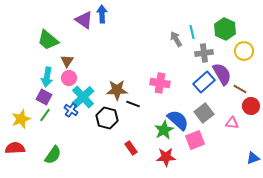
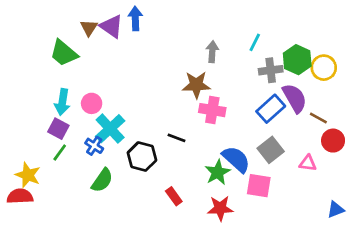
green hexagon: (225, 29) -> (297, 60), moved
cyan line: (192, 32) -> (255, 42), turned 40
gray arrow: (176, 39) -> (212, 52), moved, turned 35
brown triangle: (67, 61) -> (89, 28), moved
brown star: (117, 90) -> (196, 85), moved
yellow star: (21, 119) -> (28, 175), moved, turned -30
pink square: (195, 140) -> (259, 186), turned 30
green semicircle: (53, 155) -> (102, 180), moved

